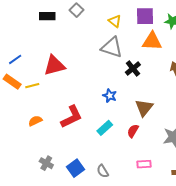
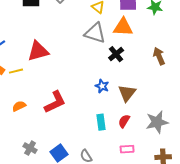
orange triangle: (152, 41) -> (123, 27), moved
blue star: (110, 96) -> (102, 86), moved
cyan rectangle: (105, 128) -> (101, 122), moved, turned -56
red semicircle: (133, 131) -> (124, 121), moved

